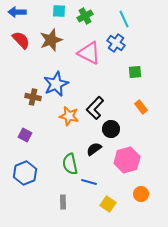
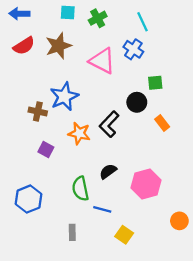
red semicircle: (21, 40) -> (24, 46), turned 102
black circle: (111, 129) -> (137, 102), moved
purple square: (25, 135) -> (46, 149), moved
orange circle: (141, 194) -> (179, 221), moved

